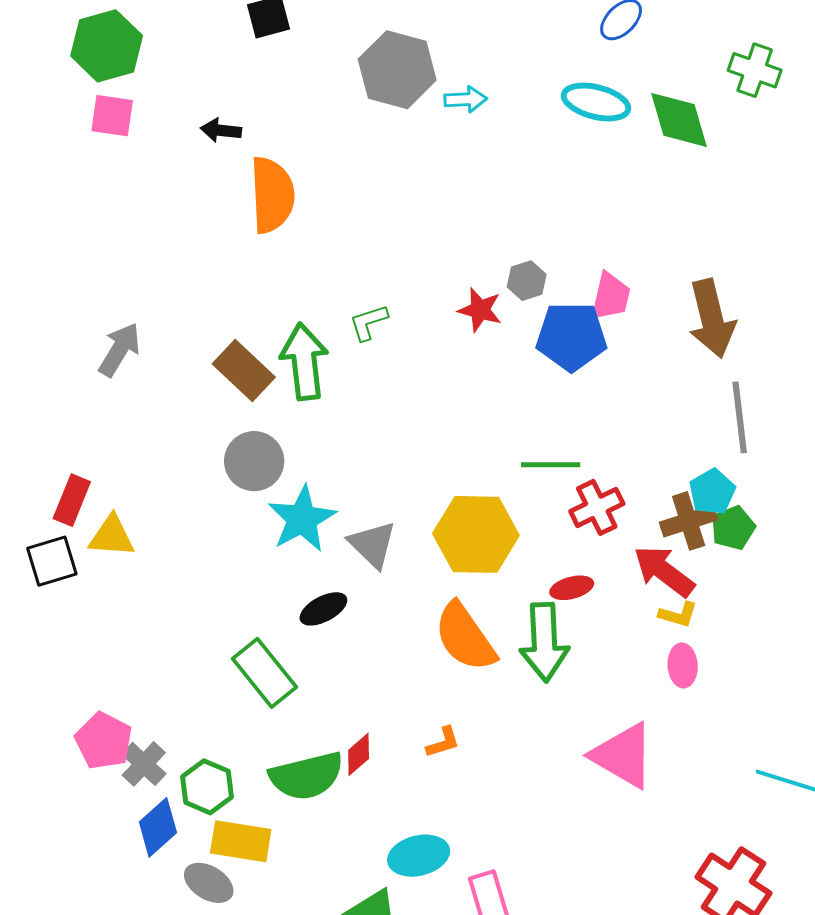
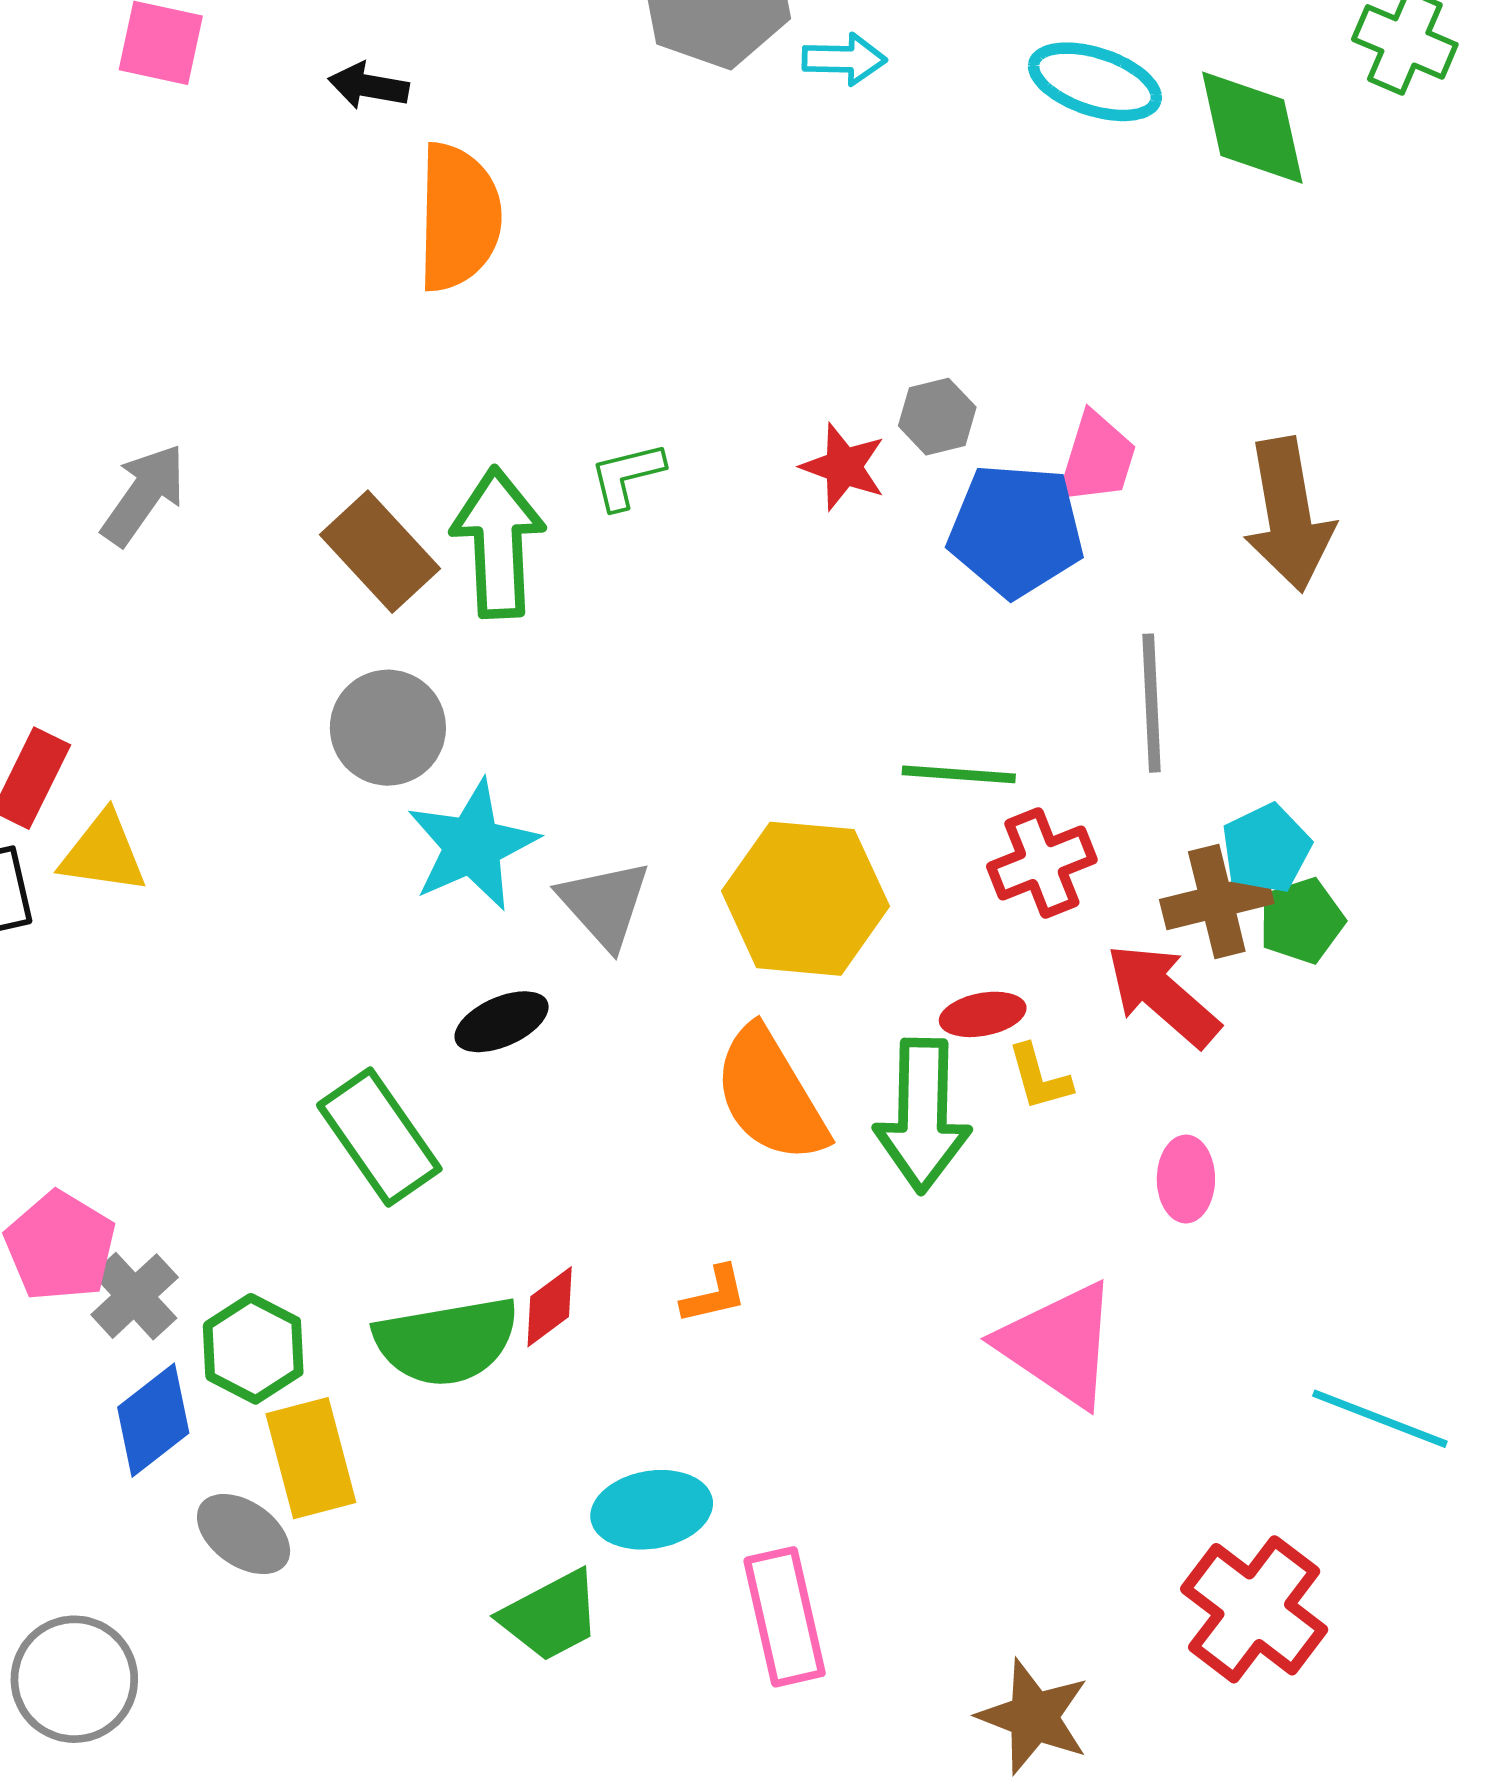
gray line: (740, 417) -> (1151, 703), moved
yellow L-shape: (678, 615) -> (1039, 1077), moved, turned 54
yellow rectangle: (241, 841) -> (311, 1458), turned 62

